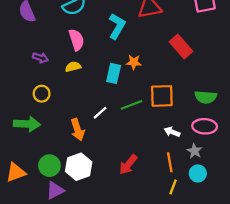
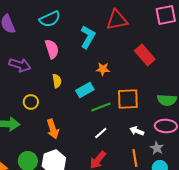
purple arrow: (40, 58) -> (20, 65), size x1.5
yellow semicircle: (73, 67) -> (57, 81), moved, turned 96
cyan rectangle: (114, 73) -> (85, 90), moved, turned 48
yellow circle: (42, 94) -> (31, 102), moved
white line: (100, 113) -> (101, 133), moved

